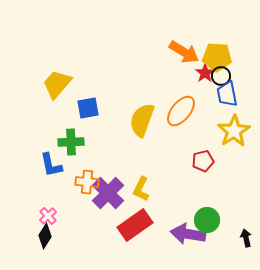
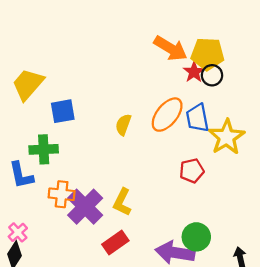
blue trapezoid: (227, 94) -> (197, 118), moved
yellow semicircle: (142, 120) -> (123, 125), size x0.6
red rectangle: (135, 225) -> (115, 243), size x0.7

